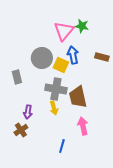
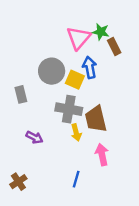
brown rectangle: (102, 57) -> (114, 47), moved, turned 48
yellow arrow: (54, 108) -> (76, 132), moved
purple arrow: (28, 112) -> (34, 137), turned -72
brown cross: (21, 130) -> (18, 182), moved

